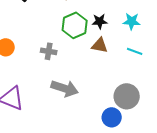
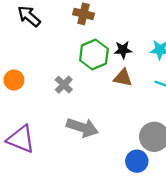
gray cross: (49, 51) -> (64, 85), turned 35

